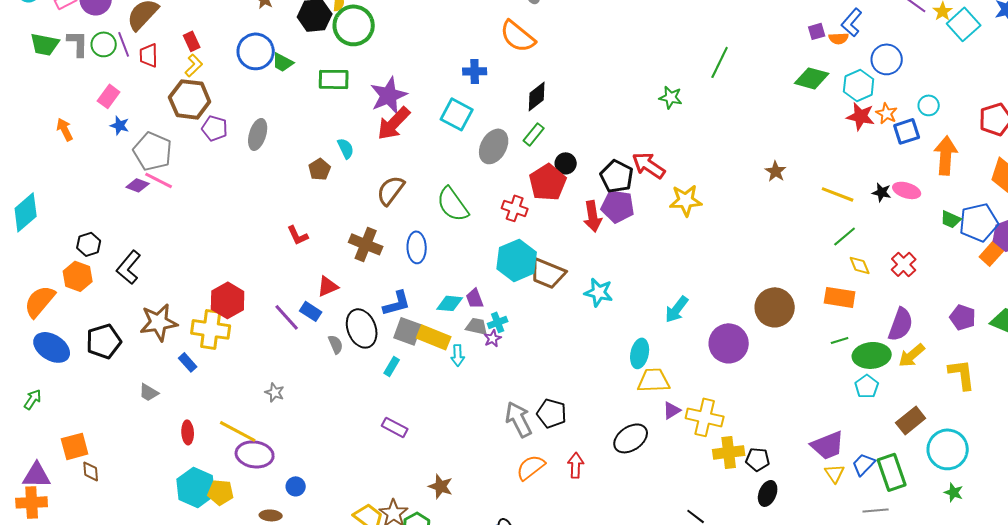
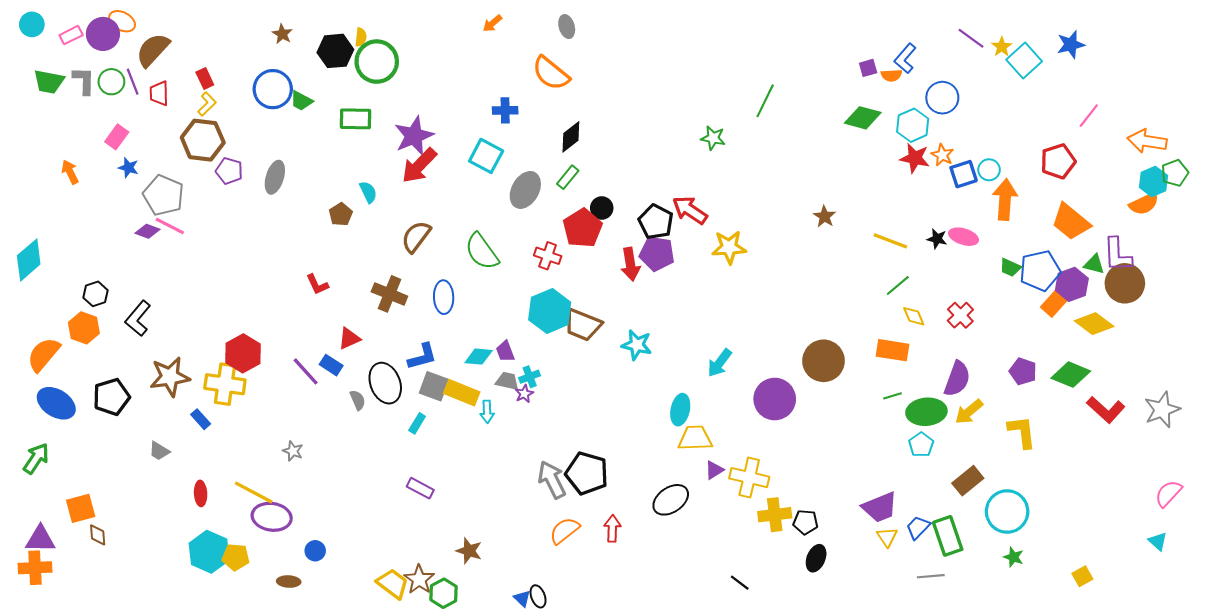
cyan circle: (929, 105) -> (989, 170), moved
green arrow: (33, 399) -> (36, 458), size x1.4
black pentagon: (552, 413) -> (587, 473), size x1.4

